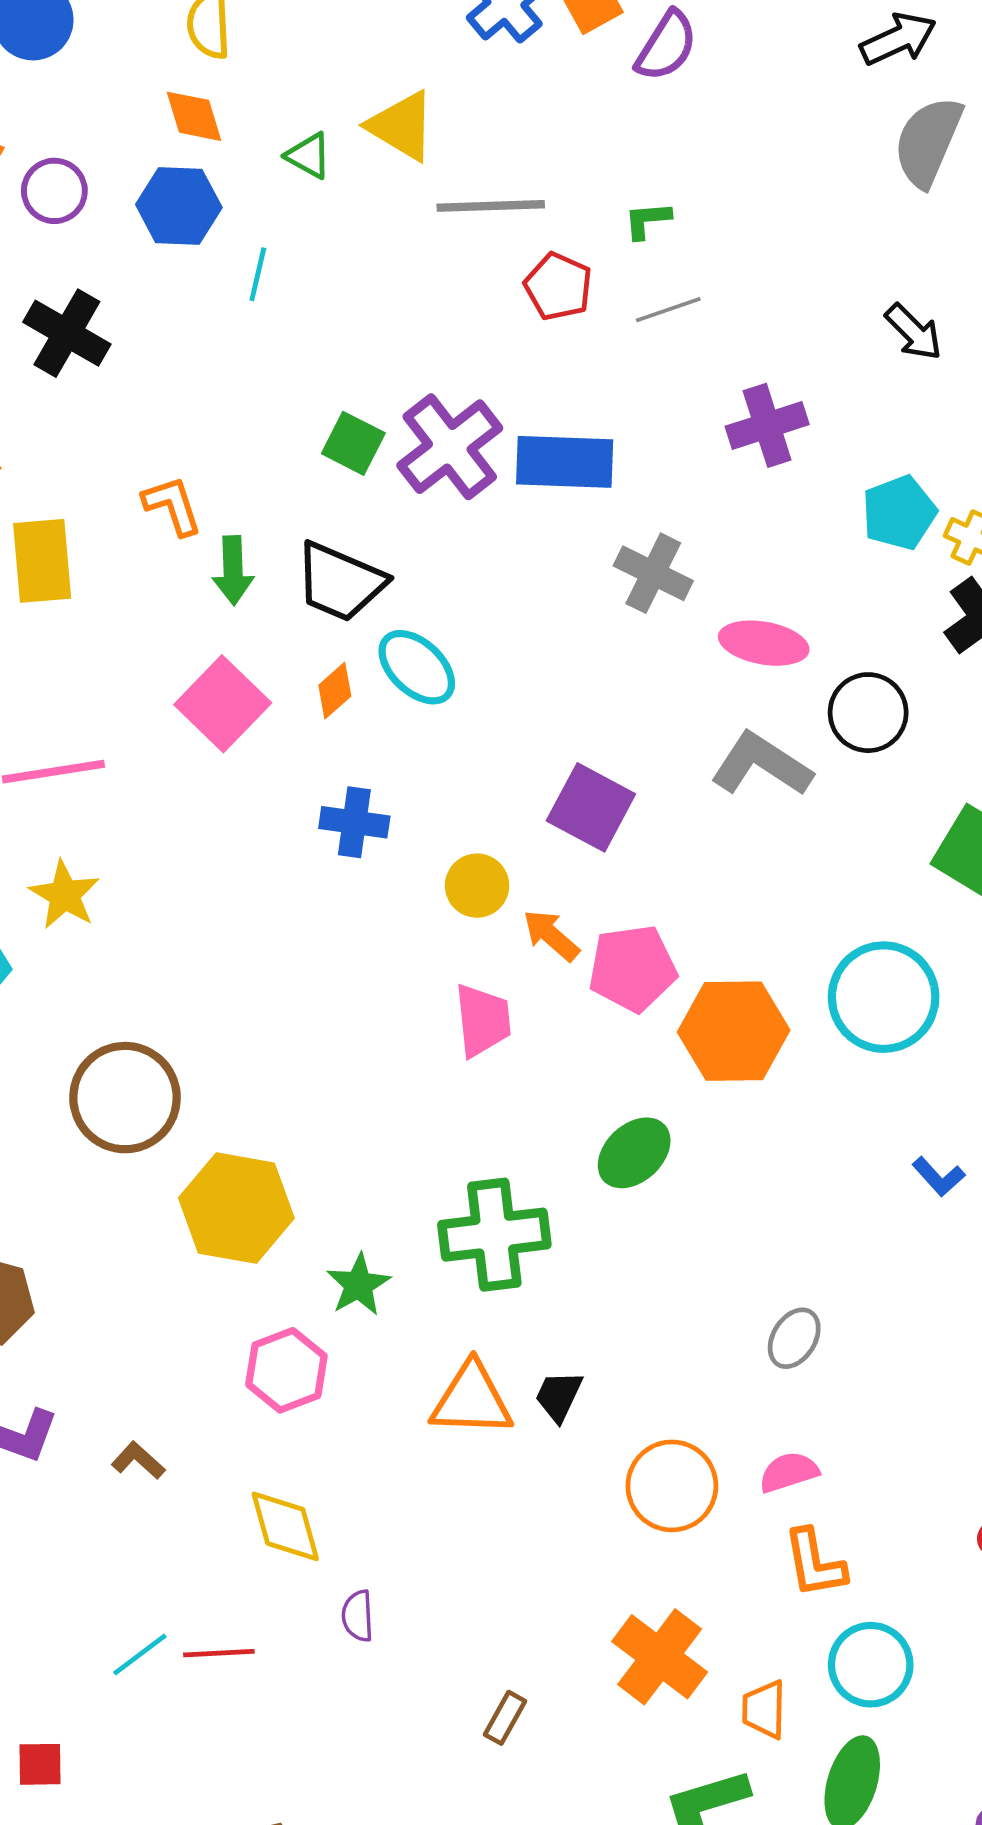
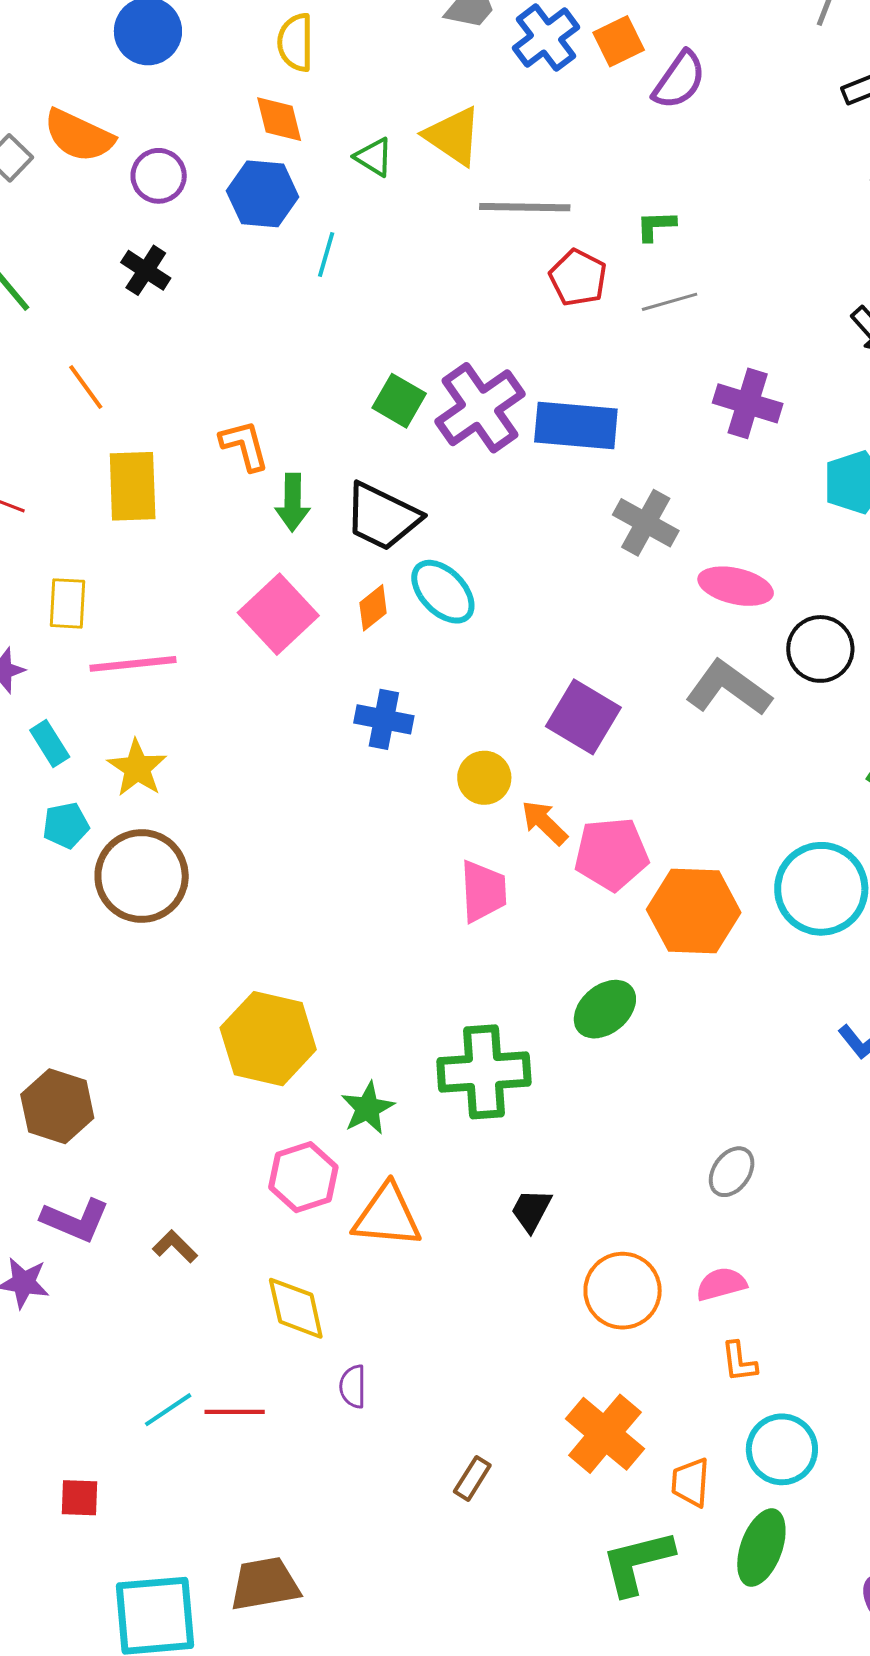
black cross: (67, 333) -> (146, 270), moved, size x0.7
purple cross: (767, 425) -> (748, 403), turned 32
brown circle: (125, 1098) -> (142, 876), moved
orange triangle: (472, 1400) -> (387, 1216), moved
orange L-shape: (815, 1563) -> (739, 1362), size x0.7

